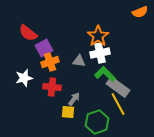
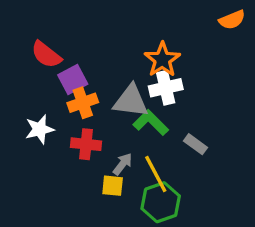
gray triangle: (79, 61) -> (131, 101), size x1.6
green L-shape: (105, 74) -> (151, 123), moved
gray rectangle: (118, 87) -> (196, 144), size x0.6
yellow line: (118, 104) -> (156, 174), moved

